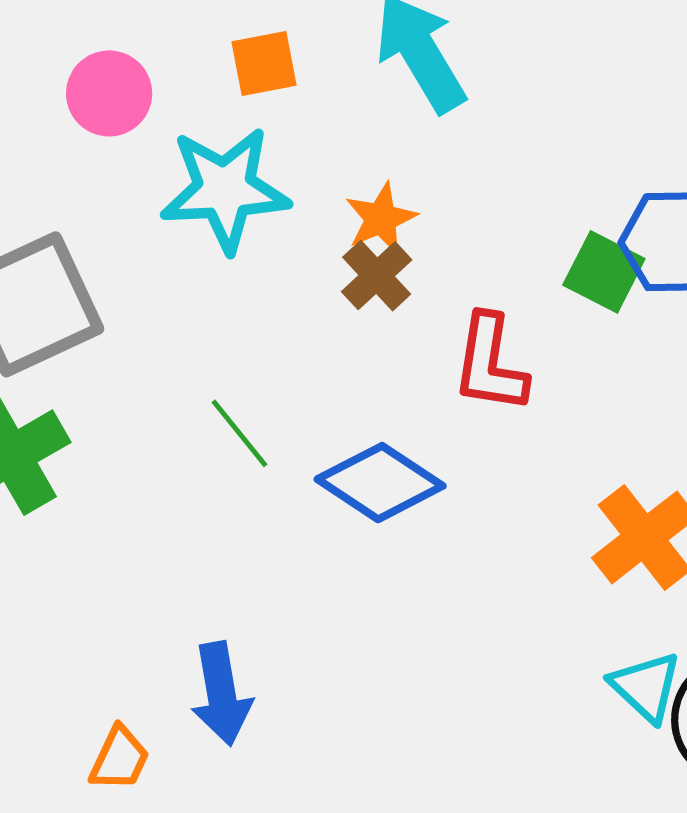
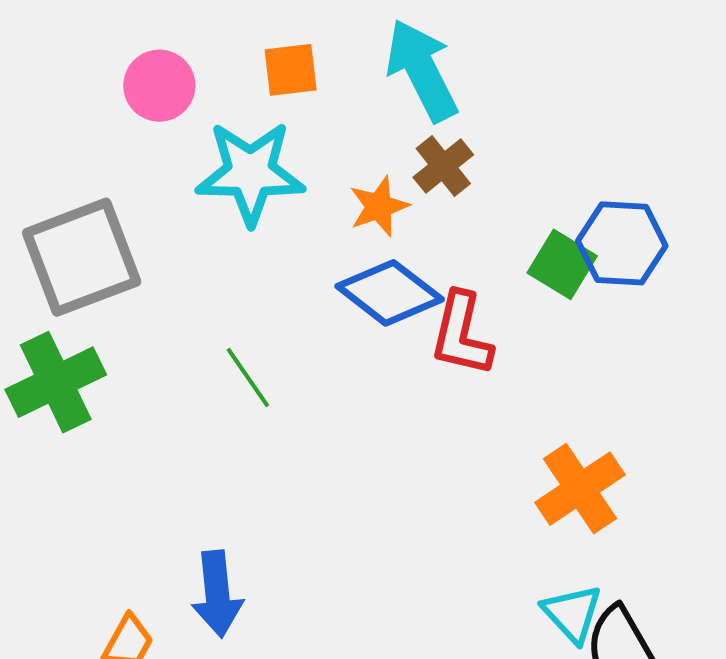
brown cross: (377, 276) -> (443, 166), moved
blue diamond: (380, 483) -> (390, 293), moved

